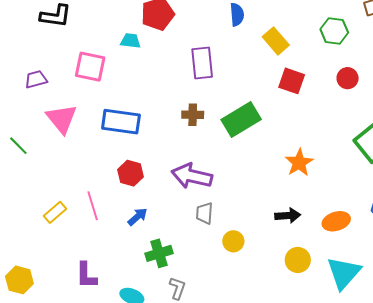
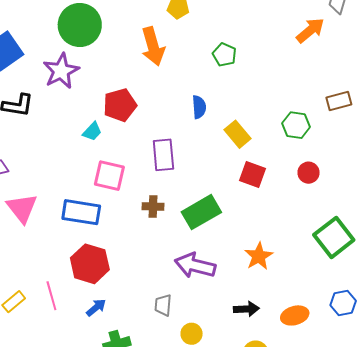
cyan trapezoid: (130, 41) -> (92, 132), turned 125
pink square: (90, 67) -> (109, 176), moved
red hexagon: (130, 173) -> (90, 264), size x1.5
purple arrow: (192, 176) -> (195, 265), moved

